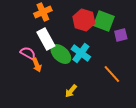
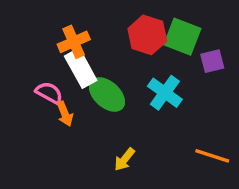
orange cross: (43, 12) -> (74, 42), moved
cyan cross: (81, 53) -> (165, 93), moved
orange line: (112, 74) -> (212, 156), moved, turned -30

